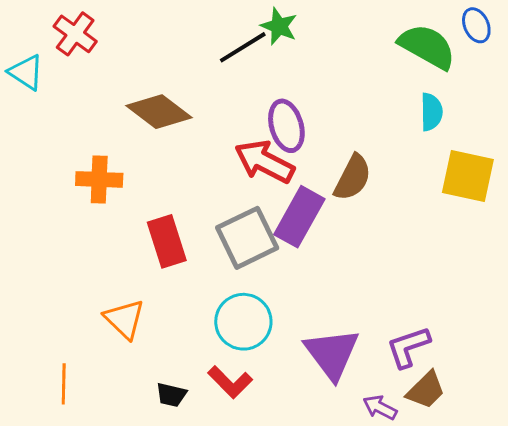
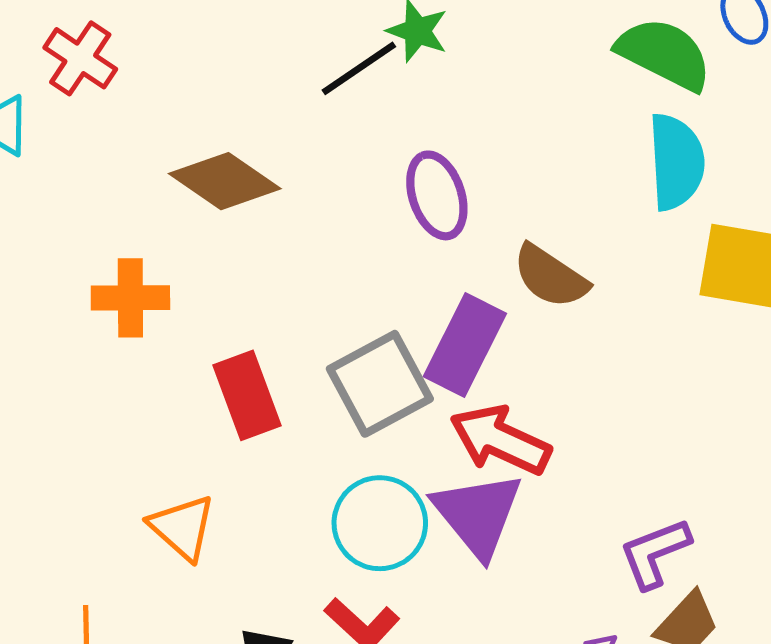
cyan semicircle: (431, 112) -> (676, 162), size x1.5
red arrow: (264, 162) -> (500, 440), moved
brown semicircle: (353, 178) -> (550, 276), turned 99
purple triangle: (332, 354) -> (478, 514), moved

